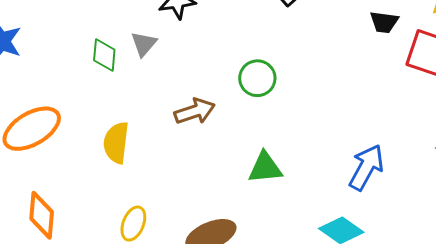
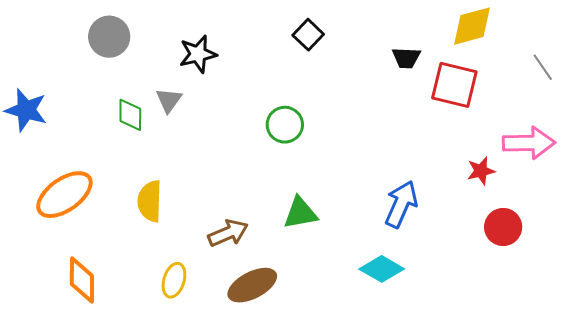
brown arrow: (195, 111) -> (228, 233), moved

